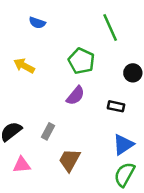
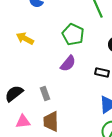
gray rectangle: (48, 131) -> (45, 94), turned -48
brown trapezoid: (69, 160) -> (51, 122), moved, turned -30

